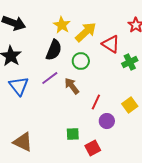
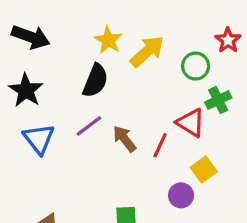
red triangle: (111, 44) -> (191, 123), moved
green circle: (81, 61) -> (196, 66), moved
red line: (96, 102) -> (160, 145), moved
yellow square: (130, 105) -> (204, 170), moved

